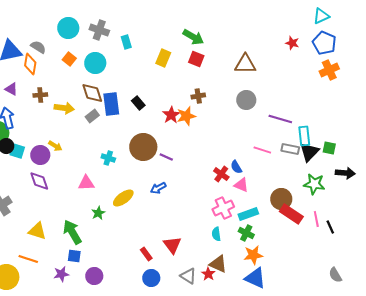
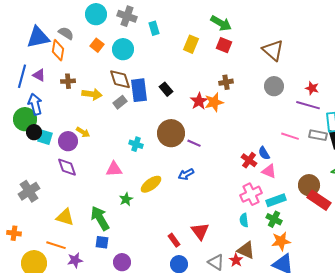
red star: (292, 43) -> (312, 88), moved
brown triangle: (245, 64) -> (273, 50), turned 40
purple star: (61, 274) -> (75, 260), moved

